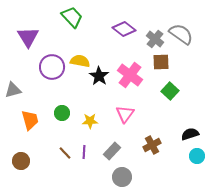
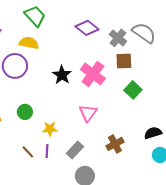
yellow semicircle: (80, 61) -> (29, 43), moved
yellow star: (90, 121) -> (50, 129), moved

